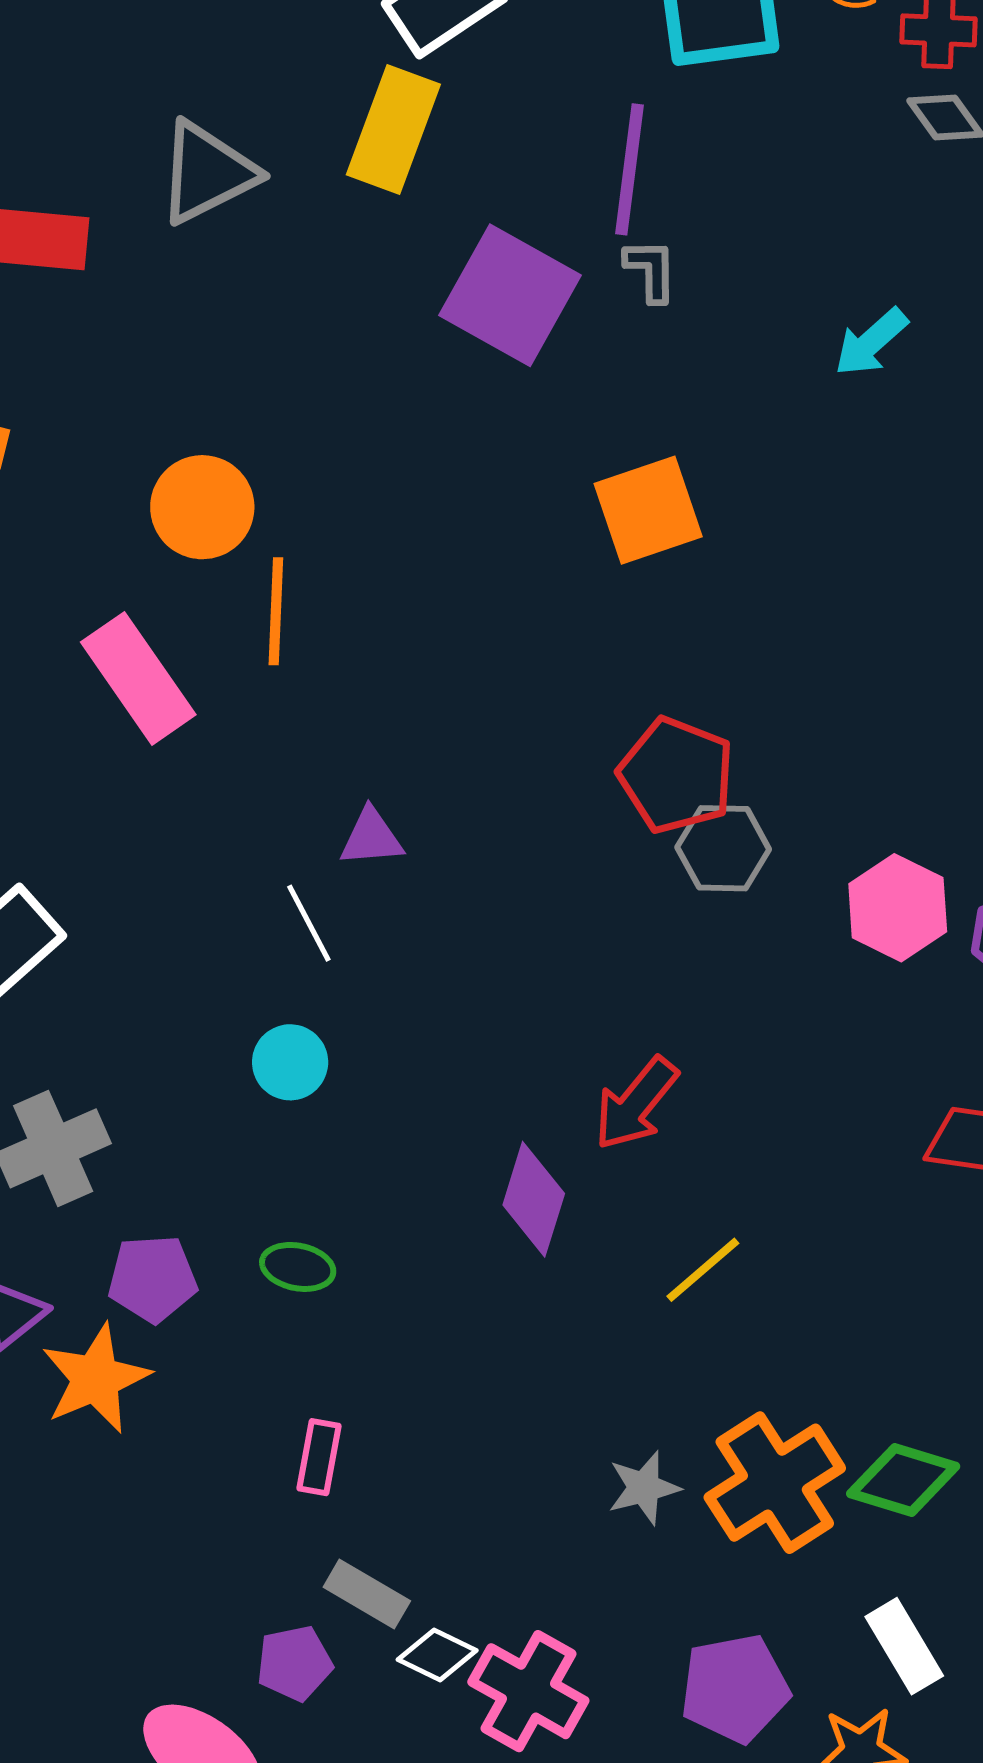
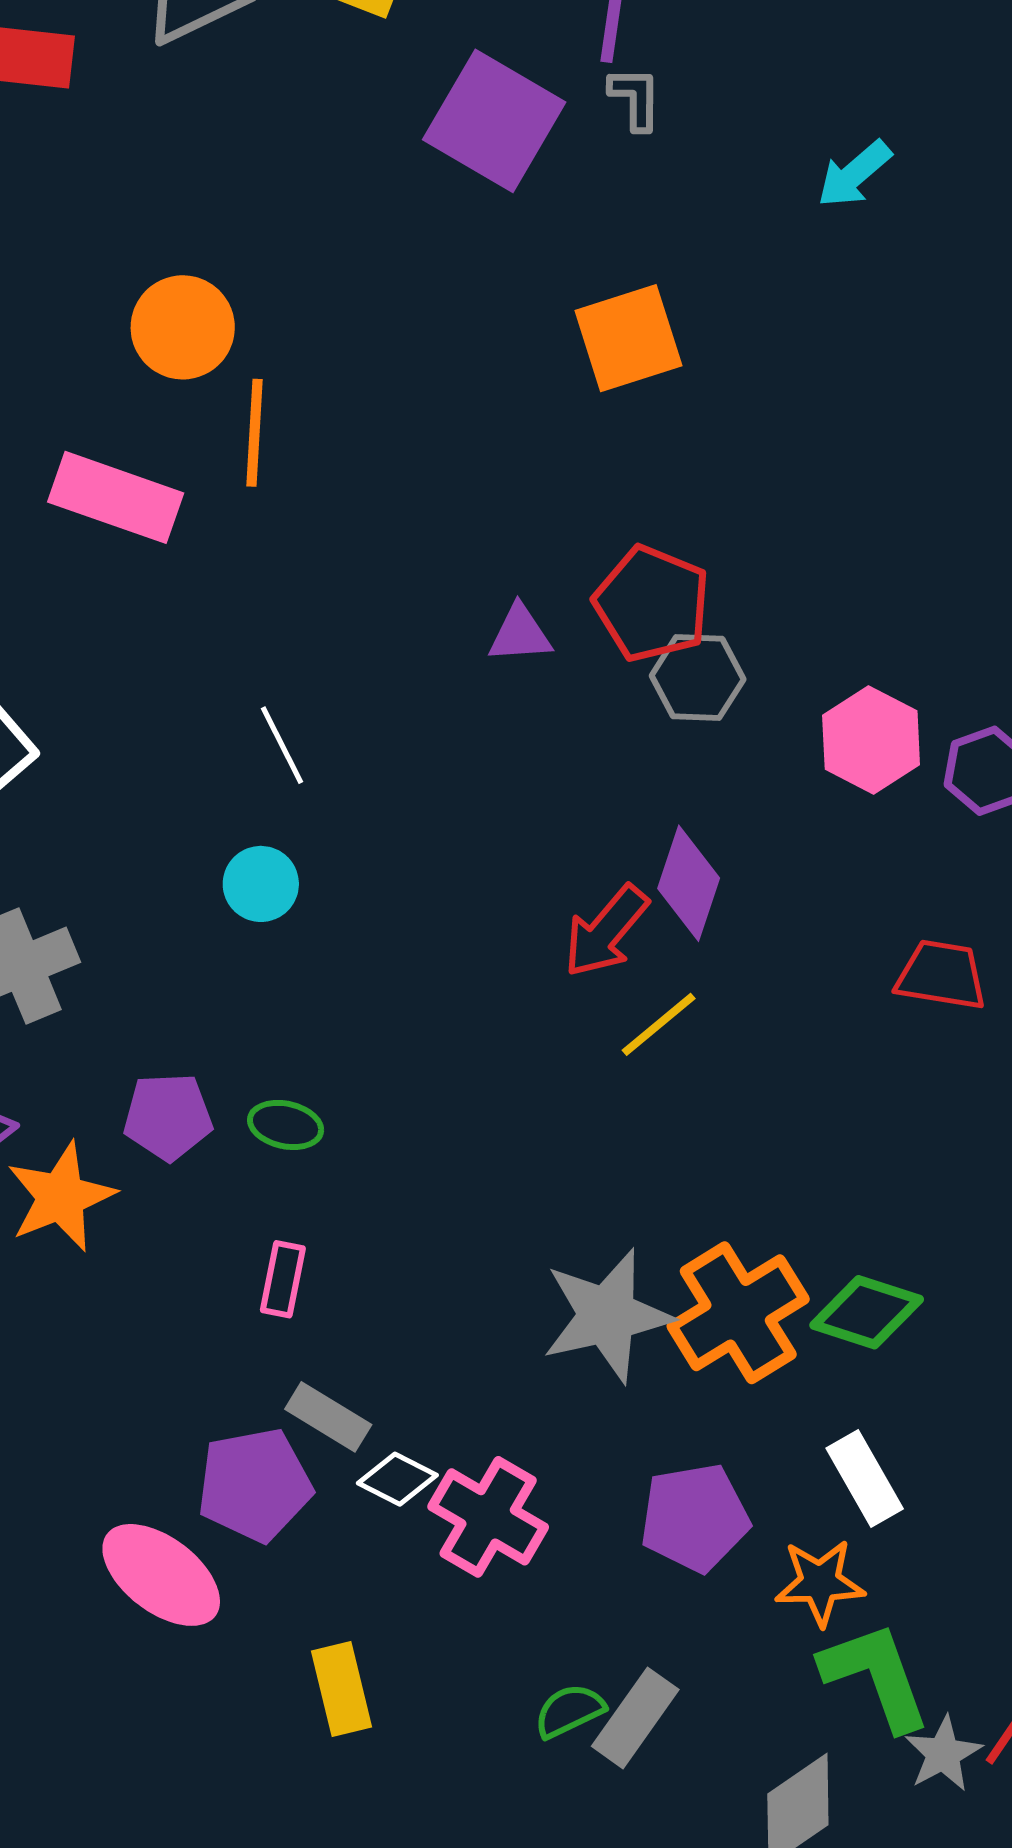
pink rectangle: (138, 678) -> (116, 497), turned -37
purple triangle: (371, 837) -> (520, 634), moved
purple diamond: (534, 1199) -> (689, 883), moved
green ellipse: (298, 1267) -> (286, 1125), moved
yellow line: (703, 1270) -> (659, 1024), moved
purple pentagon: (153, 1279) -> (168, 1117), moved
gray star: (644, 1488) -> (607, 1316), size x1.8
purple pentagon: (294, 1663) -> (255, 1485), size x1.5

